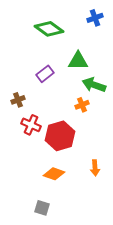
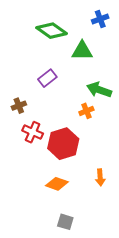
green triangle: (78, 61) -> (82, 51), moved
gray square: (42, 208) -> (65, 222), moved

